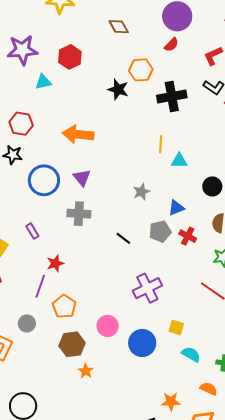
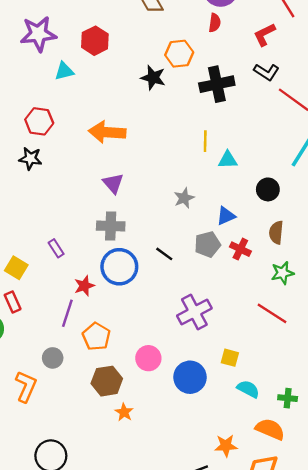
red semicircle: (171, 45) -> (215, 23), turned -35
blue circle: (44, 180) -> (119, 267), moved
orange semicircle: (209, 389) -> (270, 429), size x1.4

